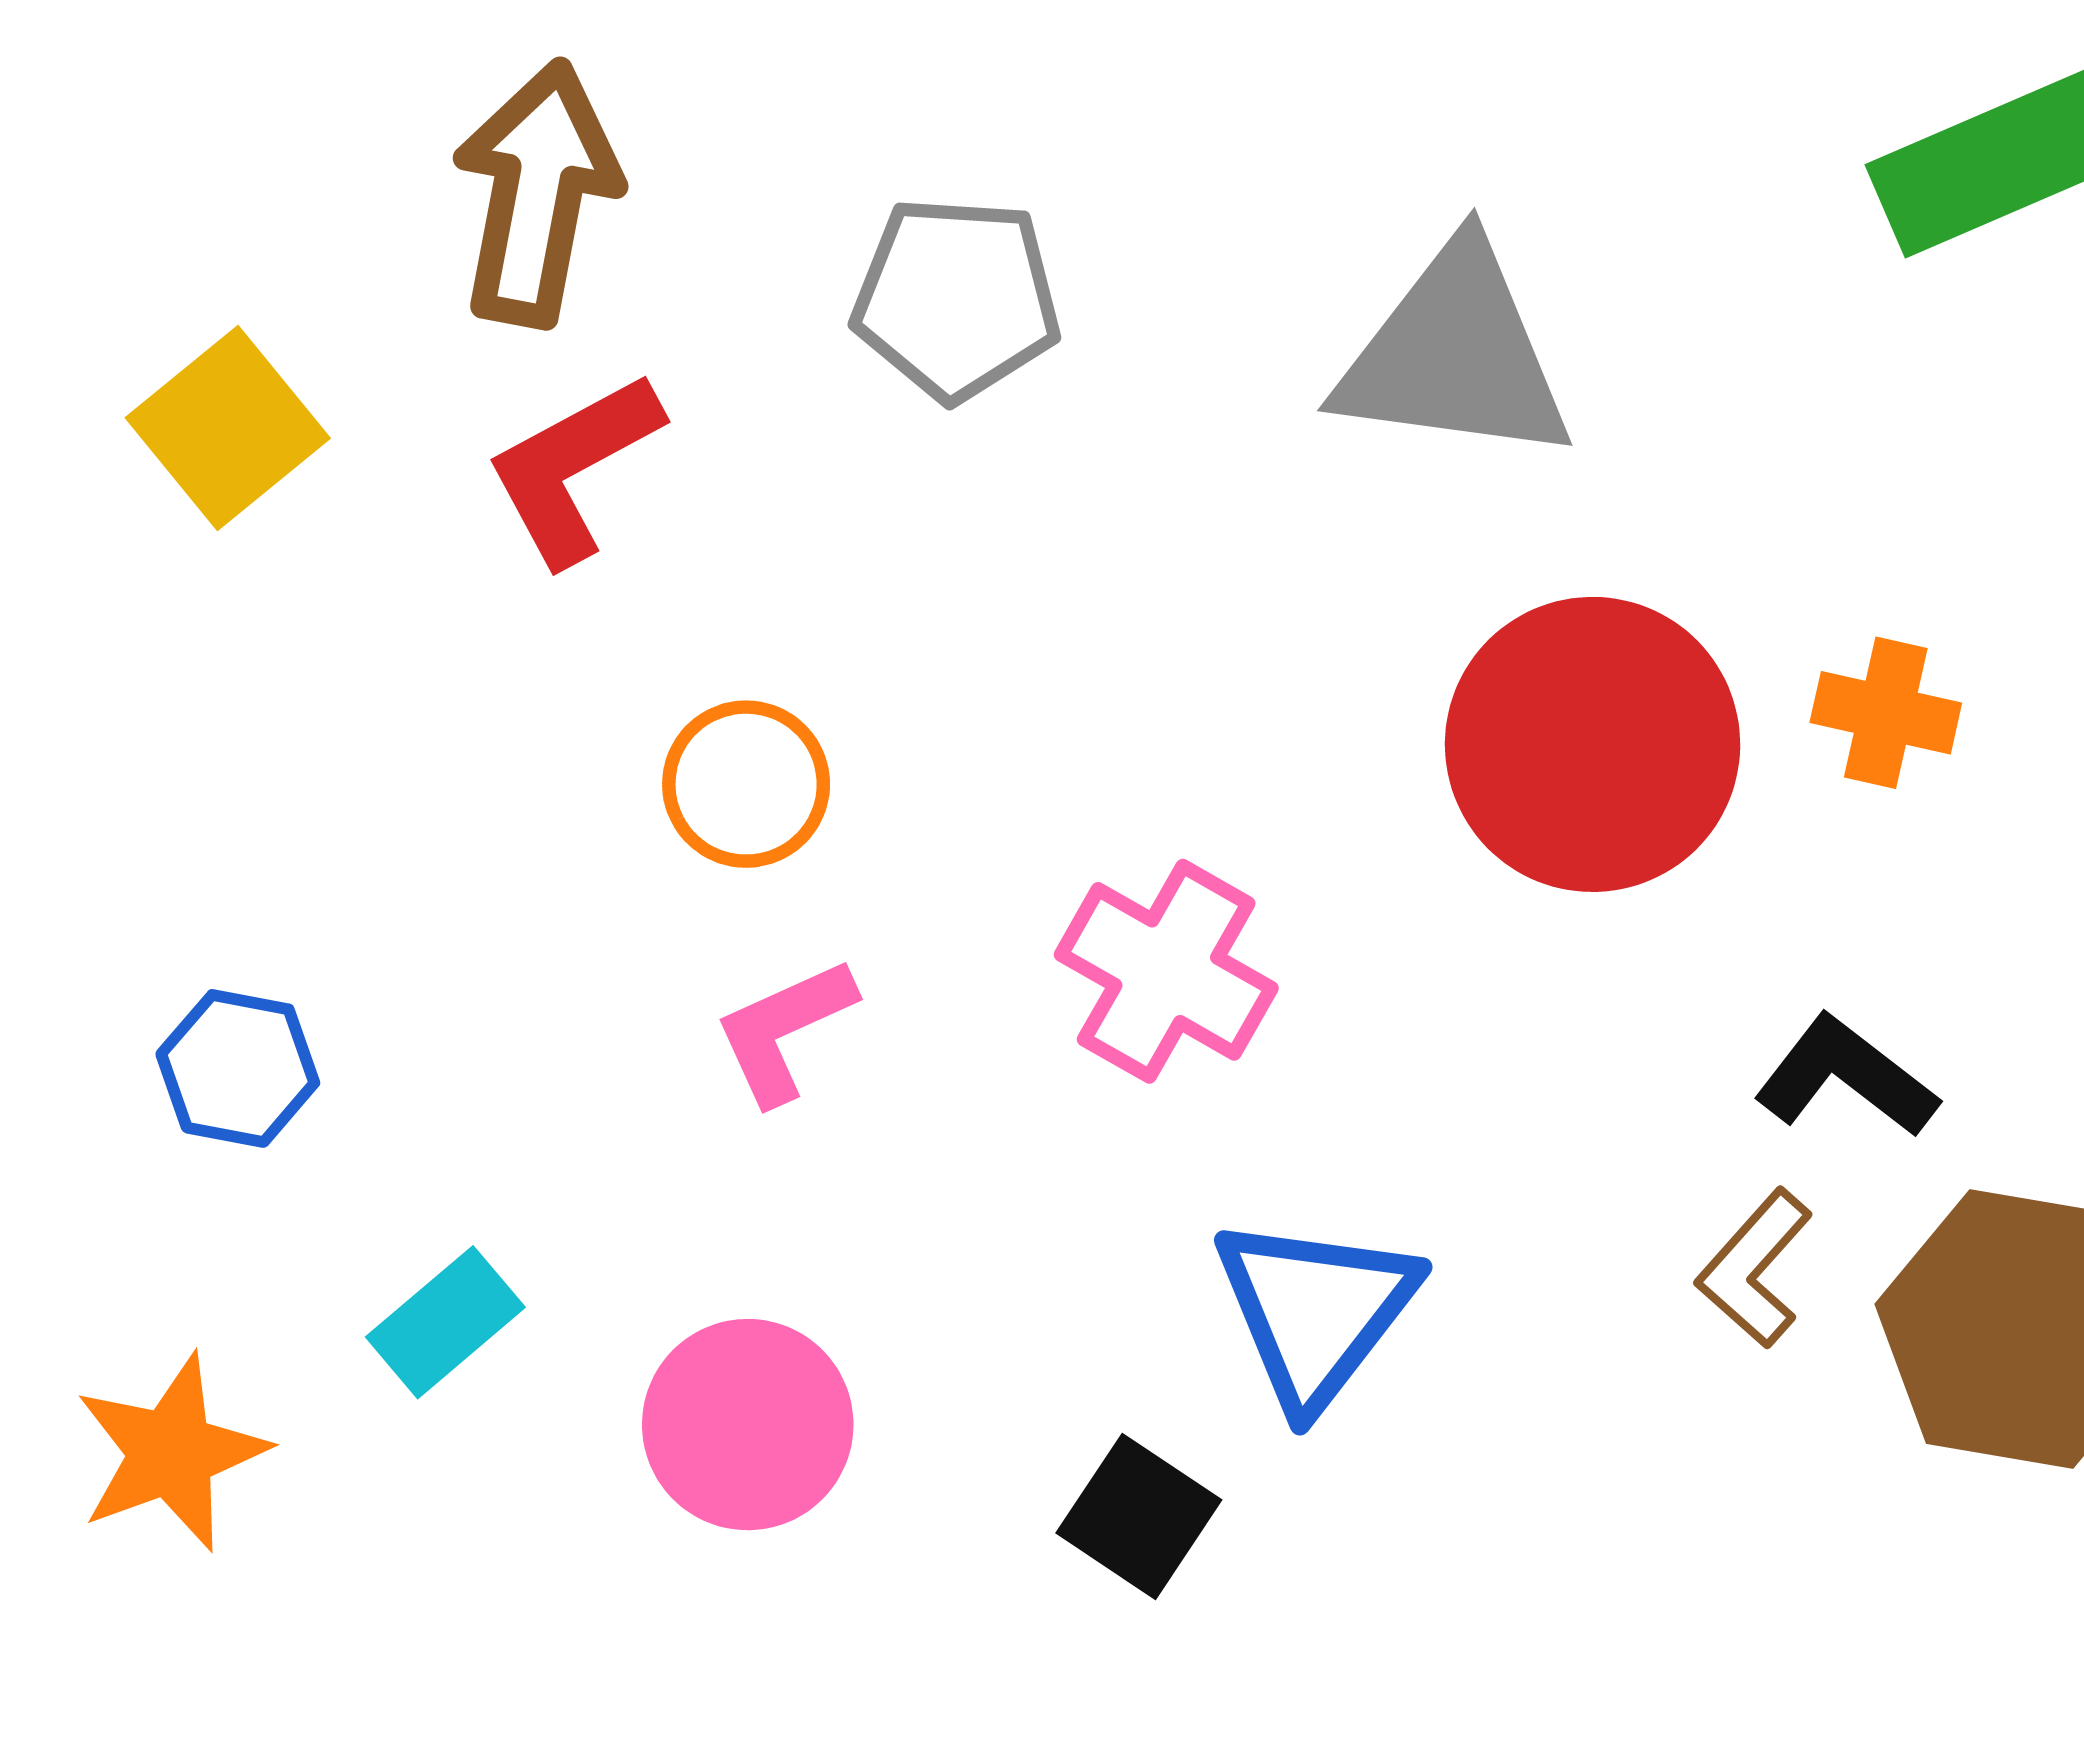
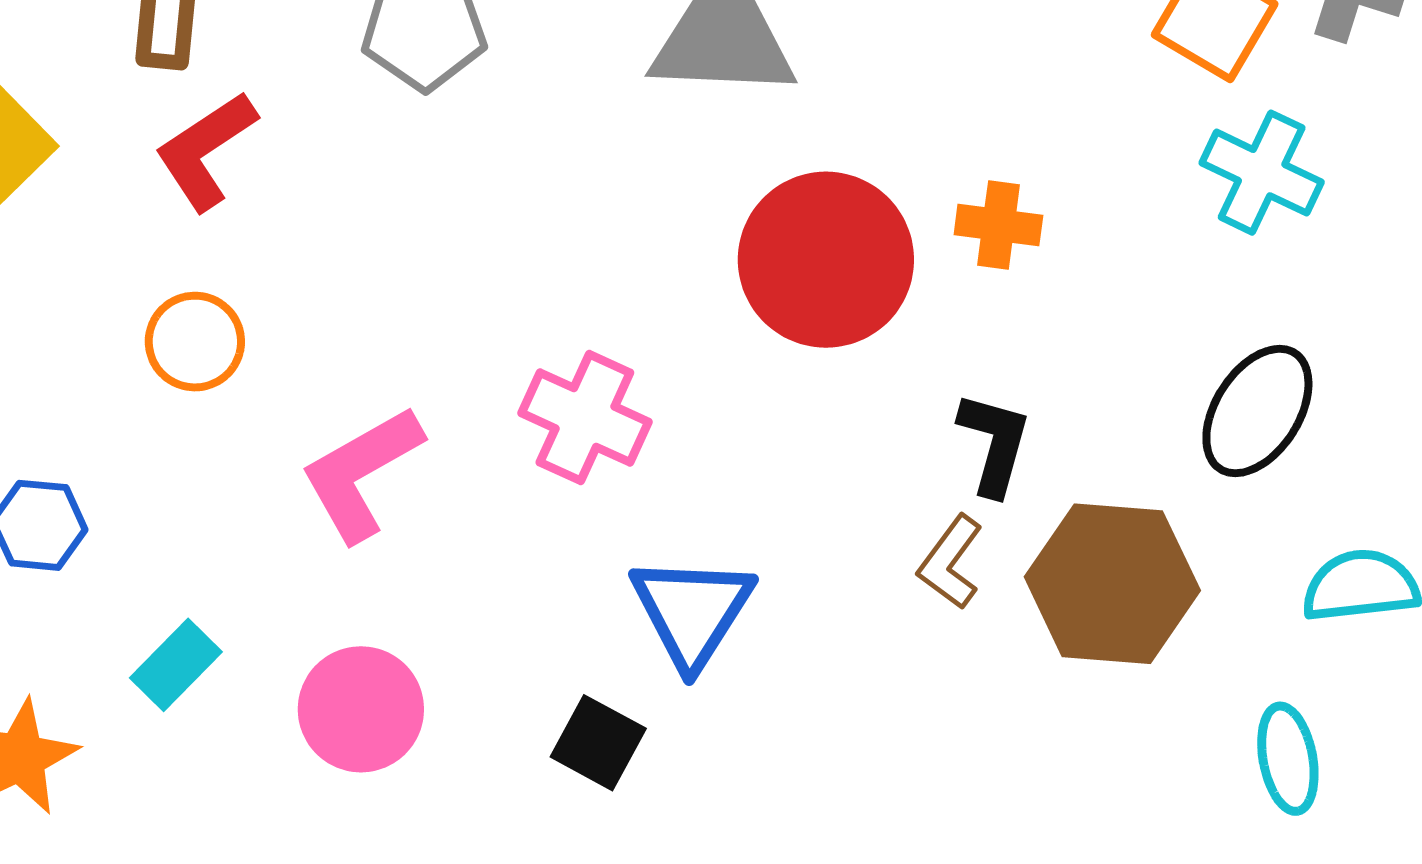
orange circle: (746, 784) -> (195, 342), moved
pink L-shape: (784, 1030) -> (361, 473), size x1.5
black L-shape: (1846, 1077) -> (994, 443), turned 73

